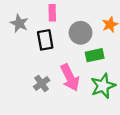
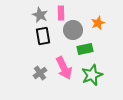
pink rectangle: (52, 13) -> (61, 13), moved
gray star: (19, 23) -> (40, 15), moved

